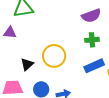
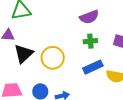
black triangle: (27, 64) -> (24, 54), moved, size x1.5

